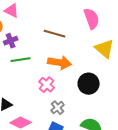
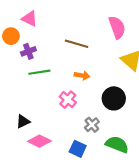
orange arrow: (60, 63) -> (82, 75), size x0.6
gray cross: (58, 108) -> (92, 125), moved

